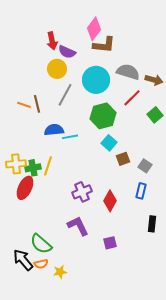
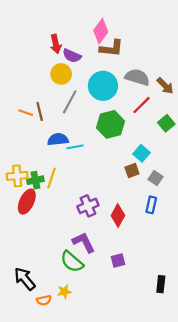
brown arrow: (154, 80) -> (165, 86), turned 30
cyan square: (109, 143) -> (142, 153), moved
black rectangle: (152, 224) -> (161, 284), moved
green semicircle: (41, 244) -> (72, 262), moved
orange semicircle: (41, 264) -> (44, 300), moved

